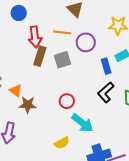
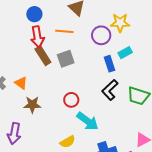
blue circle: (19, 13) -> (34, 14), moved
purple circle: (86, 42) -> (101, 35), moved
brown rectangle: (40, 56) -> (43, 56), turned -48
orange triangle: (16, 91) -> (21, 83), moved

